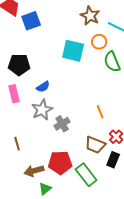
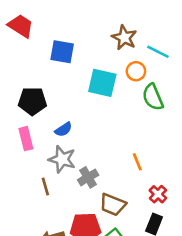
blue square: (31, 21) -> (62, 52), moved, turned 30
gray star: (42, 110) -> (62, 159), turned -30
brown line: (17, 144) -> (45, 186), moved
brown trapezoid: (95, 145) -> (113, 205), moved

